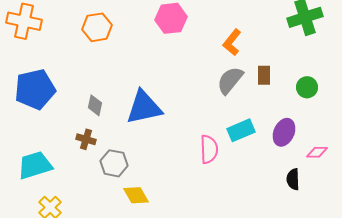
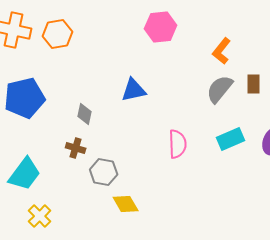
orange hexagon: (97, 27) -> (58, 34), moved
blue triangle: (144, 107) -> (134, 90), moved, size x0.7
pink semicircle: (209, 149) -> (178, 144), moved
cyan trapezoid: (35, 165) -> (25, 174), turned 144

